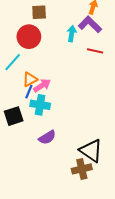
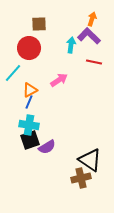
pink arrow: (42, 86) -> (59, 80), moved
cyan cross: (40, 105) -> (29, 125), moved
black square: (14, 116) -> (30, 140), moved

